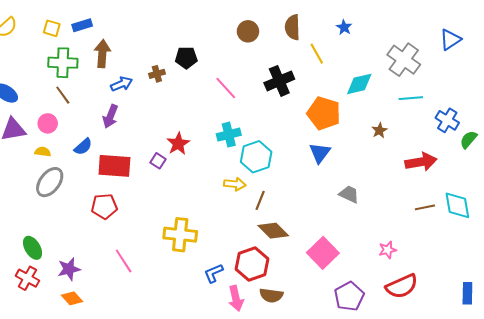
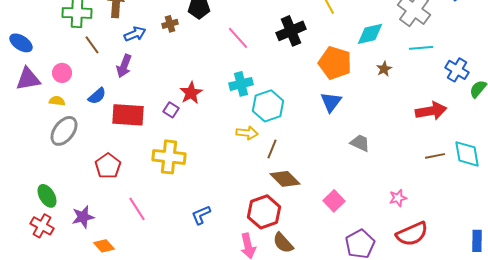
brown line: (63, 95) -> (92, 45), moved
brown star: (379, 130) -> (384, 69), moved
red pentagon: (104, 206) -> (108, 166), moved, turned -30
yellow cross: (180, 235) -> (169, 157), moved
pink square: (323, 253) -> (334, 201), size x0.7
blue L-shape: (214, 273) -> (201, 215), moved
brown semicircle: (271, 295) -> (283, 243), turned 40
orange diamond: (72, 298) -> (104, 246), moved

